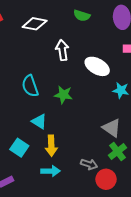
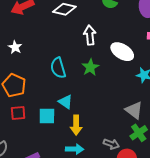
green star: (63, 95) -> (90, 67), moved, turned 30
cyan square: (19, 148) -> (47, 116), moved, turned -36

